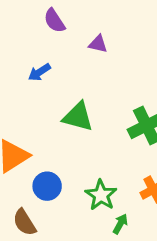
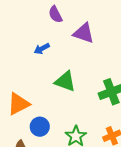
purple triangle: (98, 44) -> (84, 33), size x1.6

